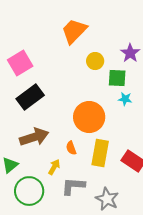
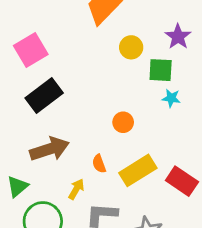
orange circle: (89, 117) -> (123, 122), size x0.5
yellow rectangle: (100, 153) -> (138, 170), turned 48

